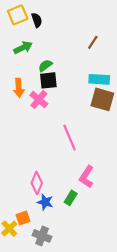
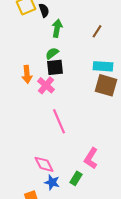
green arrow: (23, 48) -> (57, 28), moved, turned -54
pink line: (70, 138) -> (59, 121), moved
pink diamond: (37, 183) -> (44, 164), turned -50

